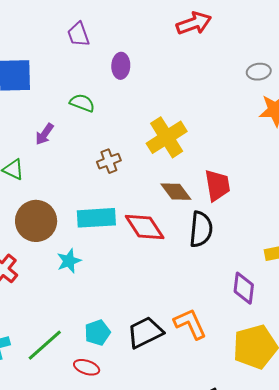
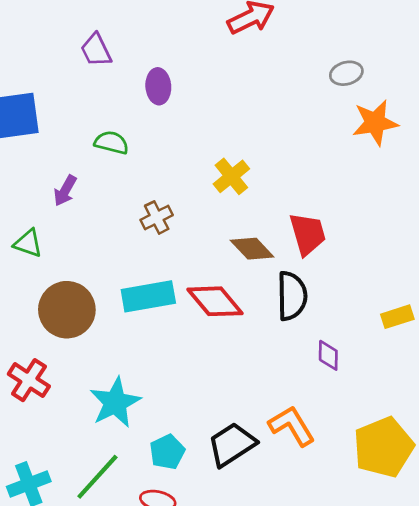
yellow cross: (167, 137) -> (231, 176), size x0.7
cyan star: (69, 261) -> (115, 403), moved, size x1.5
purple diamond: (244, 288) -> (328, 355), moved, size x0.7

